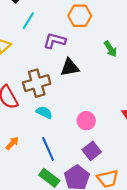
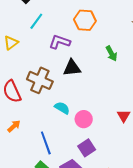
brown cross: (37, 83) -> (40, 80), turned 35
cyan semicircle: (44, 112) -> (62, 108), moved
orange arrow: (12, 143) -> (14, 126), moved

